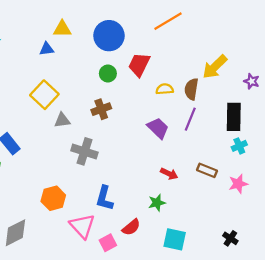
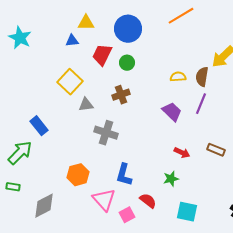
red trapezoid: (139, 65) -> (102, 55), moved
red semicircle: (131, 227) -> (148, 201), turned -102

